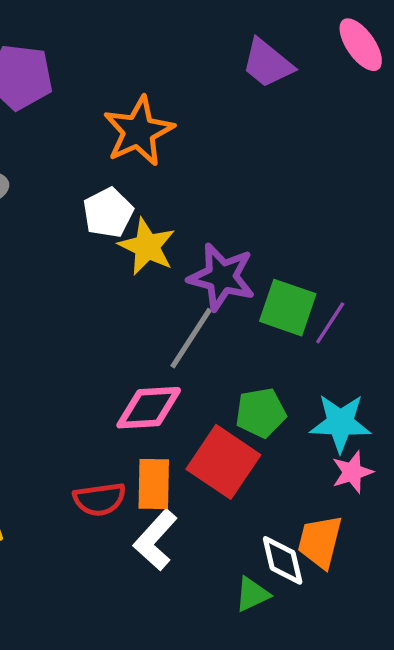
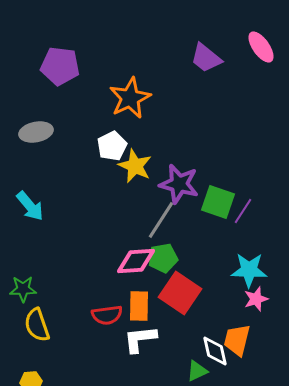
green pentagon: (261, 413) -> (163, 258), moved
white L-shape: (155, 540) -> (140, 339), turned 42

